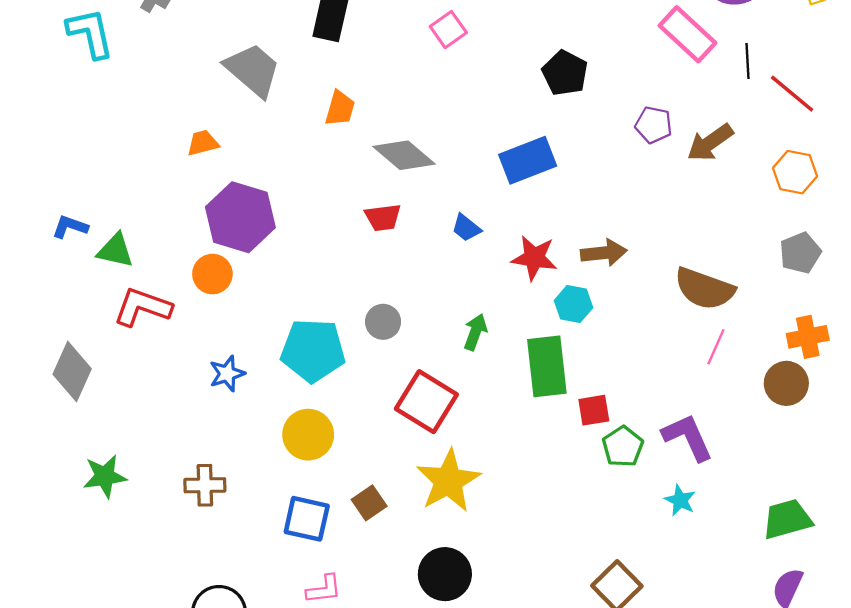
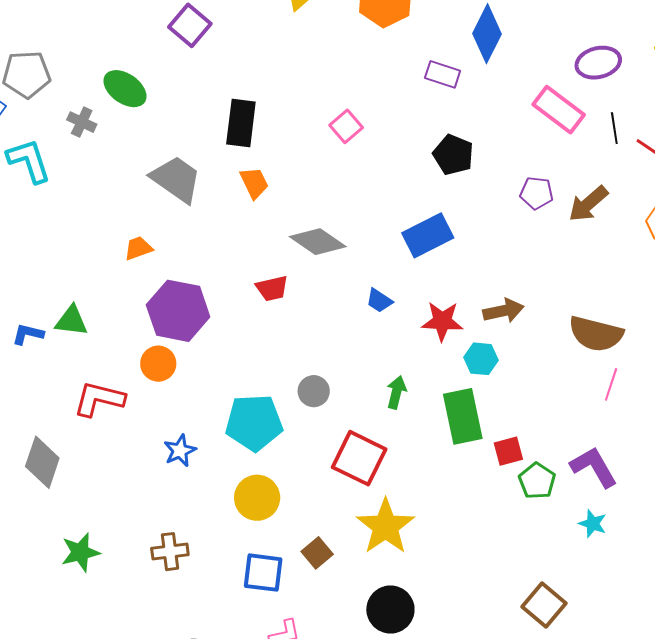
orange trapezoid: (340, 108) -> (254, 183), moved, turned -36
red trapezoid: (383, 217) -> (272, 288), moved
green triangle: (115, 250) -> (71, 321), moved

